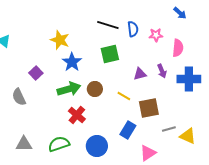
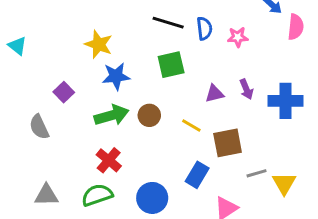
pink semicircle: (178, 48) -> (296, 27), moved
blue star: (72, 62) -> (116, 76), turned 30
red cross: (77, 115) -> (109, 160), moved
yellow triangle: (188, 136) -> (284, 183), turned 36

